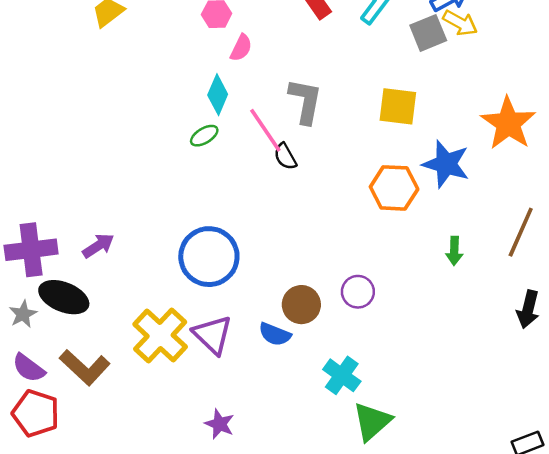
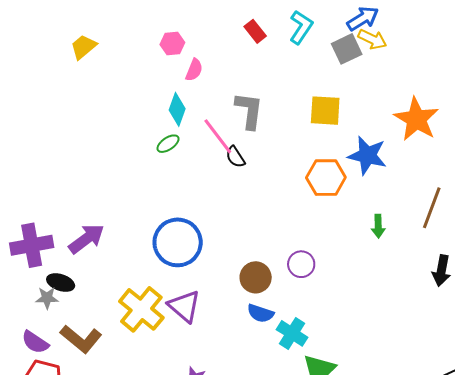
purple arrow: (98, 246) -> (86, 239), size x1.4
black ellipse: (64, 297) -> (61, 283), size x0.7
gray star: (23, 314) -> (47, 298), moved, turned 30
blue semicircle: (275, 334) -> (260, 313), moved

